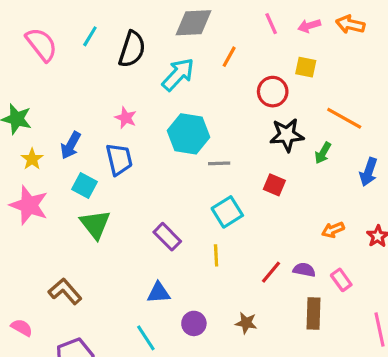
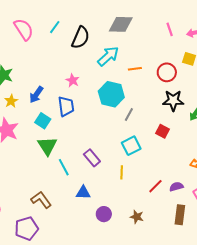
orange line: (229, 57) -> (135, 69), moved, turned 48
gray line: (219, 163) -> (129, 115), turned -64
purple semicircle: (304, 270) -> (176, 187), turned -32
brown L-shape: (65, 291) -> (41, 200), moved
cyan line: (146, 338) -> (64, 167), moved

